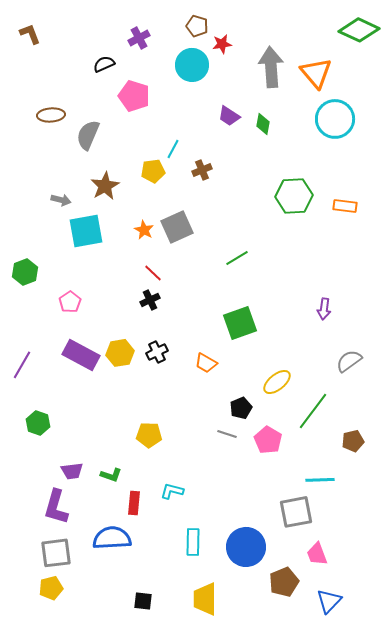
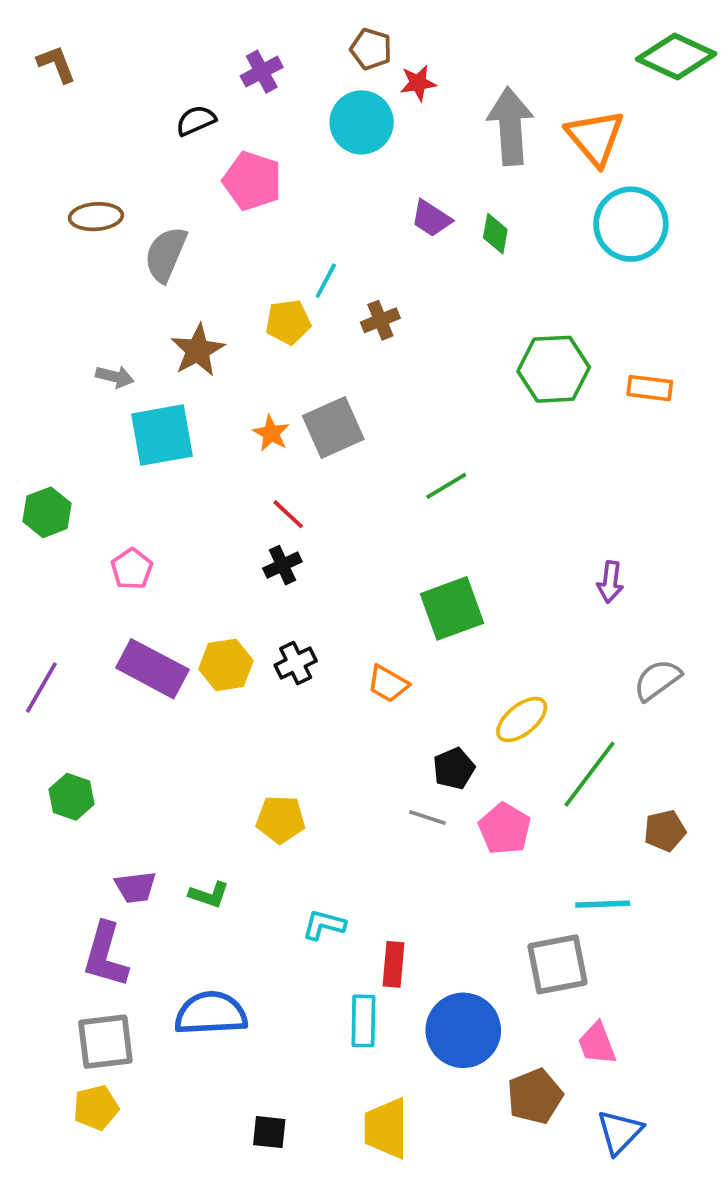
red rectangle: (134, 503) -> (394, 964), moved

